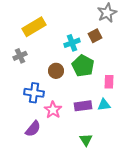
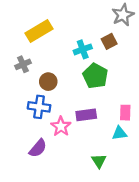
brown circle: (56, 71) -> (48, 82), moved
pink rectangle: (109, 82) -> (125, 113), moved
cyan triangle: (104, 105) -> (119, 133), moved
purple rectangle: (83, 106) -> (86, 115), moved

